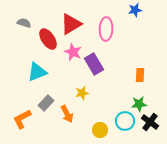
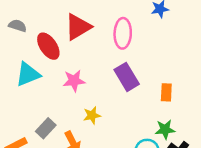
pink star: (73, 52) -> (74, 81), moved, turned -30
purple rectangle: (94, 64) -> (127, 77), moved
cyan triangle: (37, 72) -> (28, 74), moved

